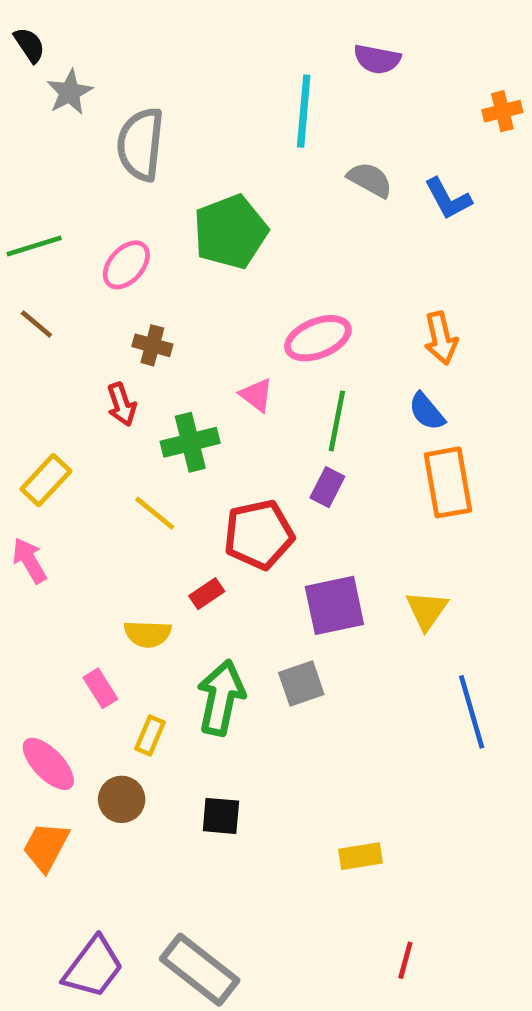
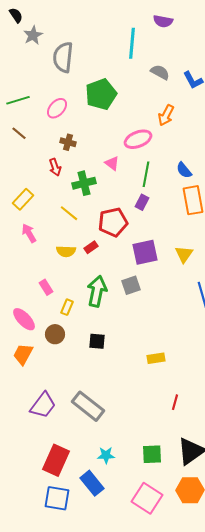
orange arrow: (441, 338) -> (166, 115), moved, turned 40
pink arrow: (29, 561) -> (29, 233), moved
yellow semicircle: (148, 634) -> (66, 251), moved

